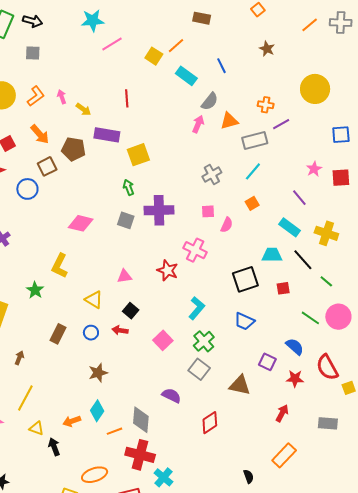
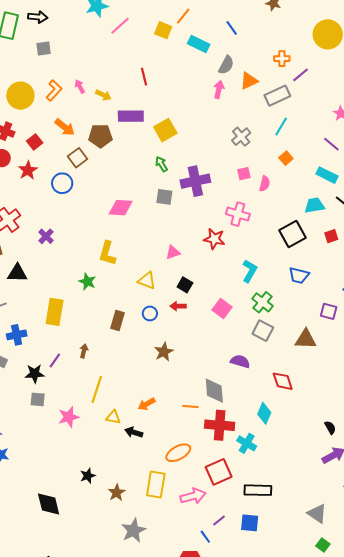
cyan diamond: (97, 411) -> (264, 413), moved
red diamond: (210, 423) -> (283, 381), turned -65
orange line: (115, 431) -> (190, 406), turned 35
black arrow: (54, 447) -> (134, 432), turned -42

